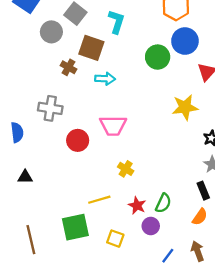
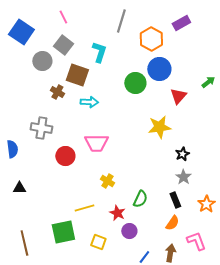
green semicircle: (163, 203) -> (140, 199), moved
brown arrow: (198, 251) -> (170, 253), turned 30

